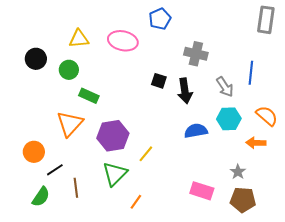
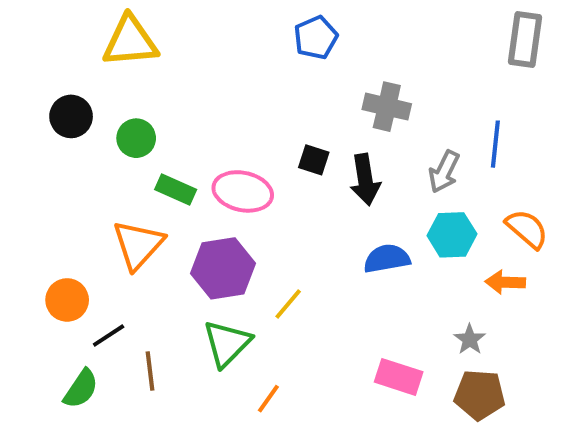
yellow triangle: (79, 39) -> (130, 41), moved, size x1.4
pink ellipse: (123, 41) -> (243, 191), moved
gray arrow: (225, 87) -> (444, 172), turned 60

